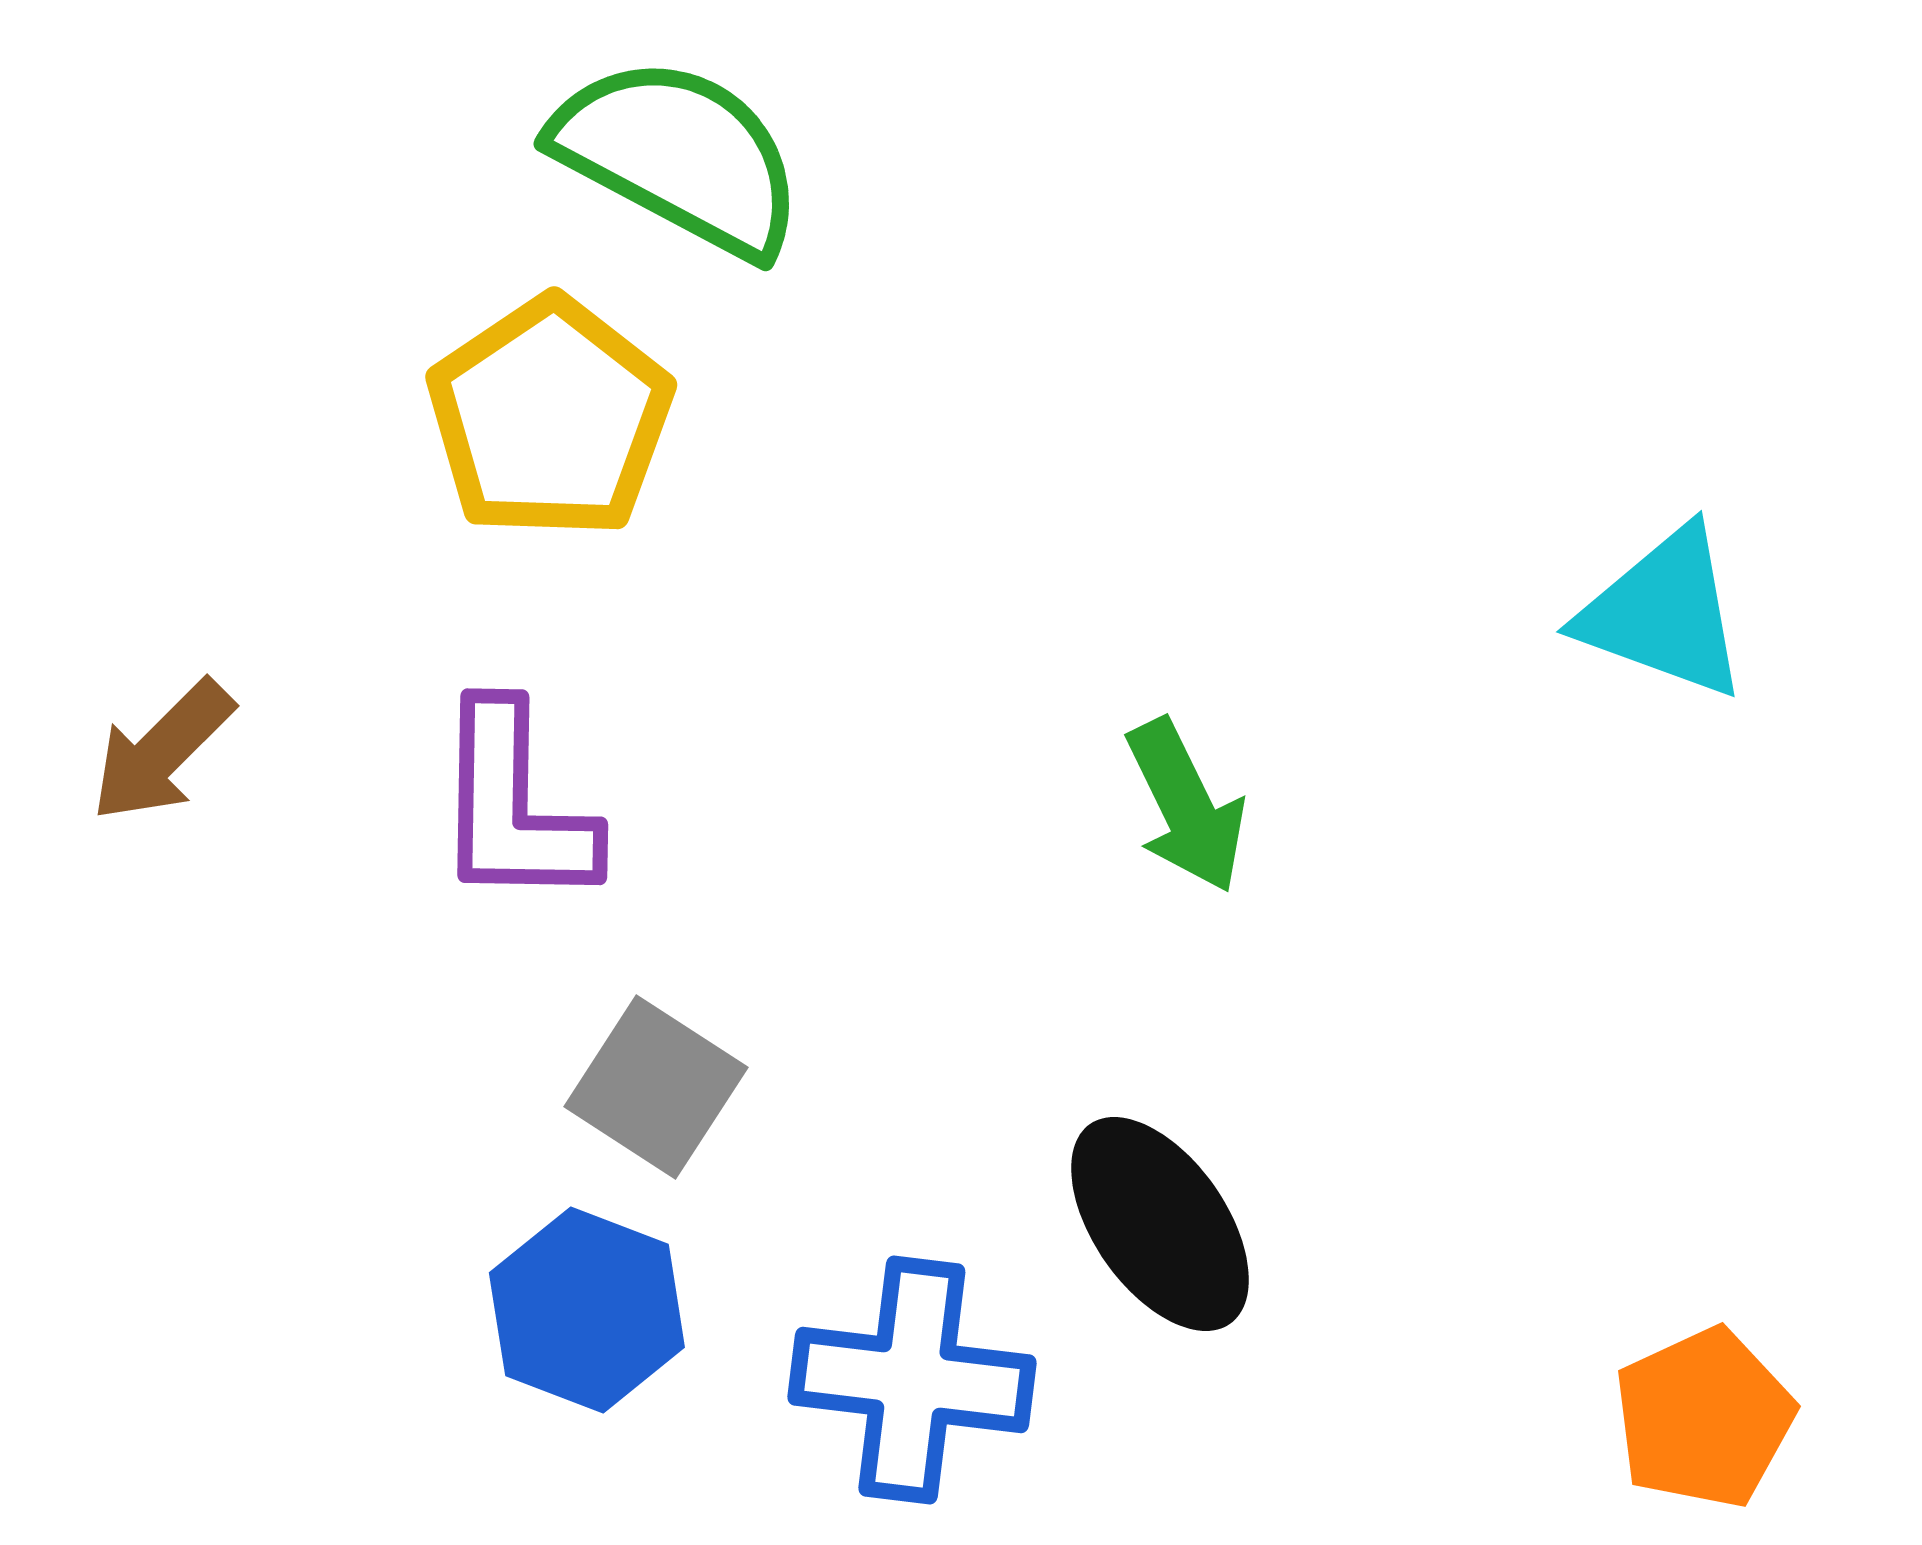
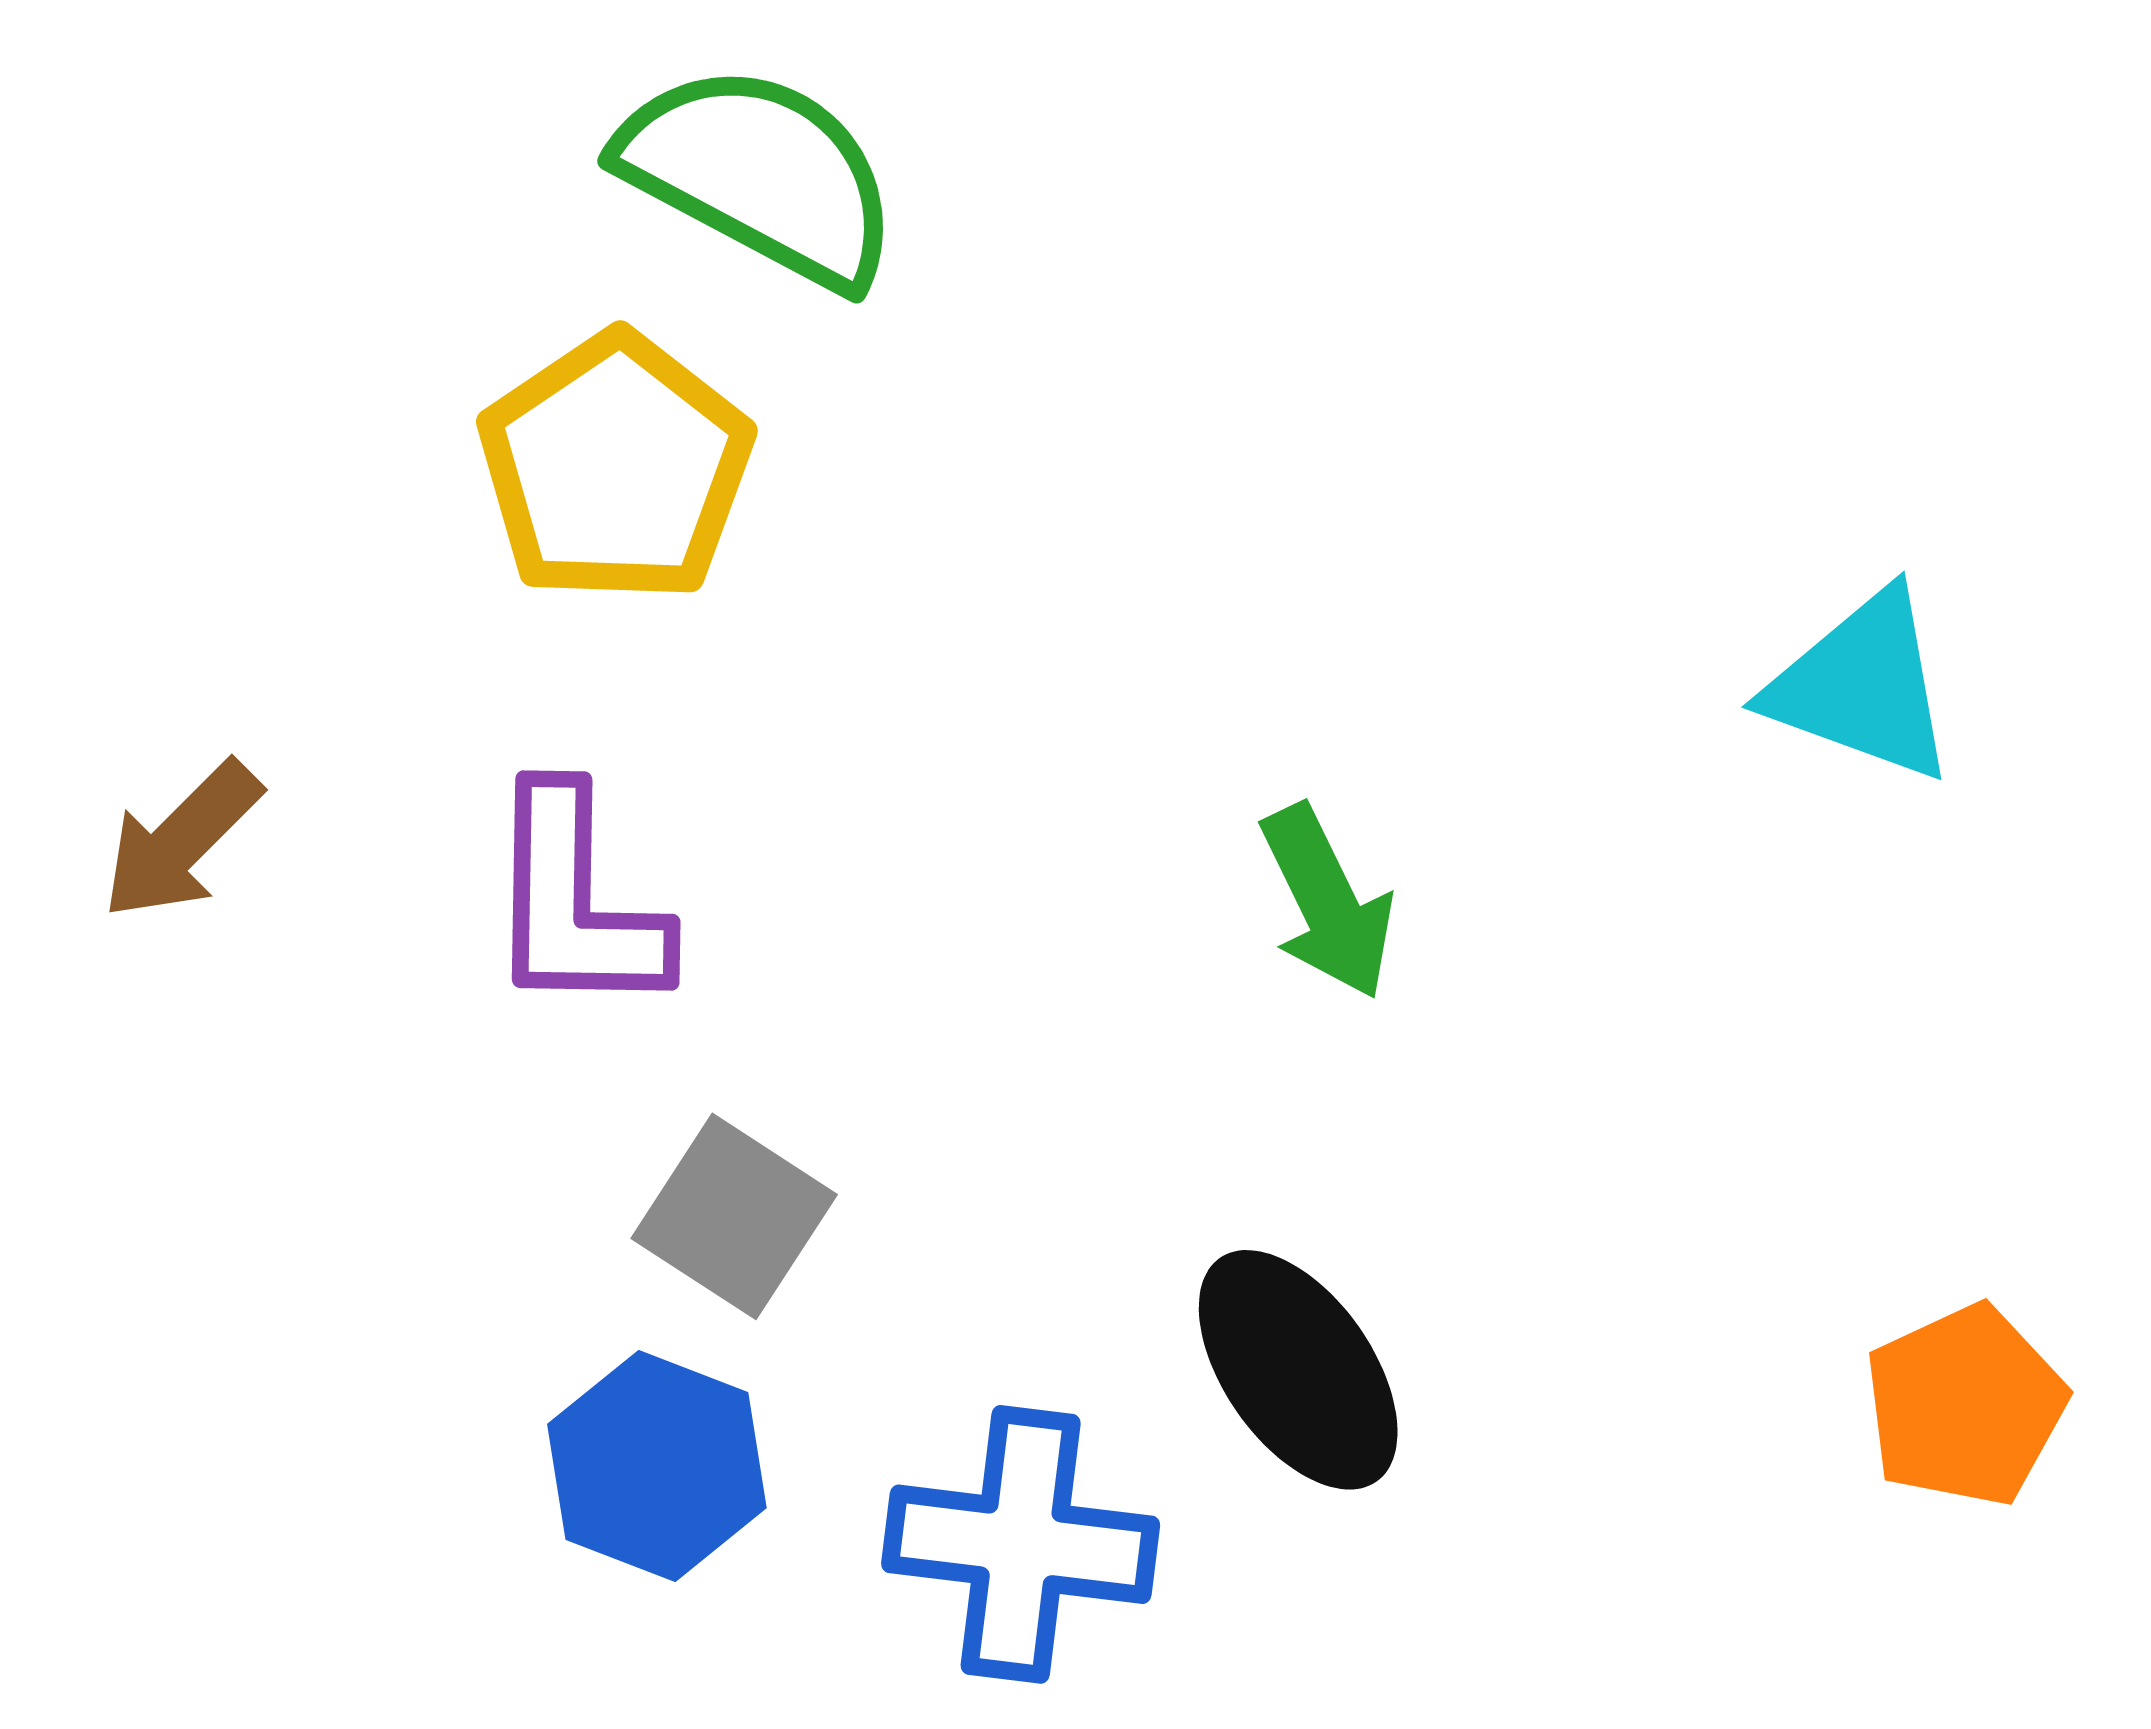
orange pentagon: (1704, 1418) -> (1965, 1406), moved

